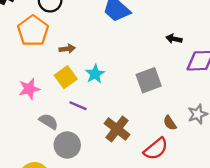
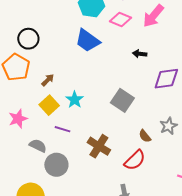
black arrow: (174, 39) -> (140, 54), moved
brown arrow: (67, 49) -> (48, 80), turned -32
gray square: (149, 80) -> (122, 100), turned -30

